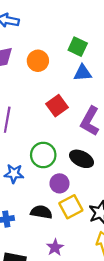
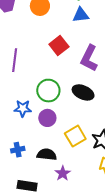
purple circle: (60, 183) -> (47, 118), moved
black semicircle: (41, 212) -> (47, 154), moved

